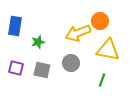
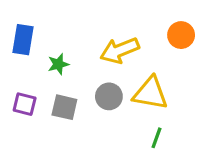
orange circle: (100, 21) -> (181, 35), moved
yellow triangle: (108, 50) -> (150, 93), moved
green line: (102, 80) -> (157, 138), moved

